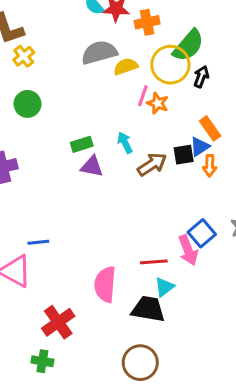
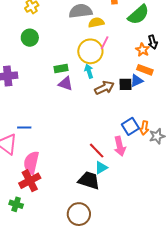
yellow circle: (170, 65) -> (90, 51), moved
black arrow: (201, 77) -> (153, 42), moved, turned 136
orange star: (158, 103) -> (142, 50), moved
orange rectangle: (210, 128) -> (145, 70), turned -42
orange arrow: (210, 166) -> (144, 128), moved
blue square: (202, 233) -> (130, 126), moved
red line: (154, 262) -> (97, 151), turned 42
pink semicircle: (105, 284) -> (31, 163), moved

